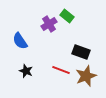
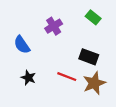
green rectangle: (67, 16) -> (93, 17), moved

